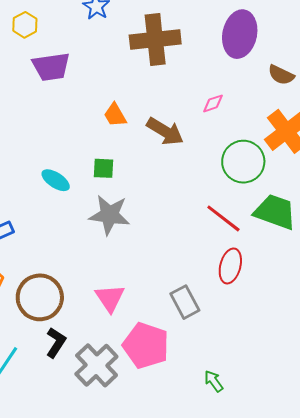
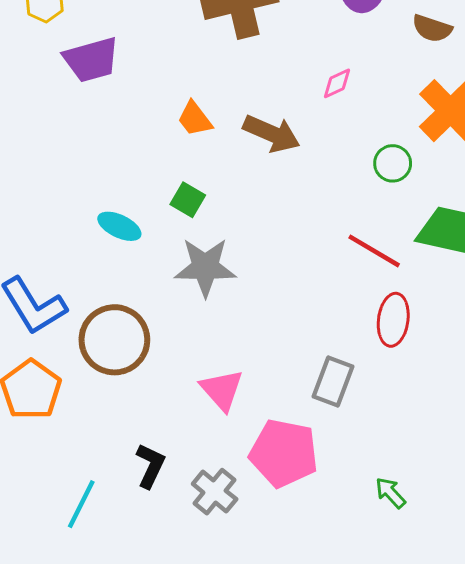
green circle: (243, 162) -> (393, 163), size x0.6
green square: (104, 168) -> (188, 200), turned 35
brown circle: (40, 297) -> (114, 340), moved
gray rectangle: (185, 302) -> (333, 382), turned 56
gray cross: (96, 365) -> (215, 492), size x0.7

